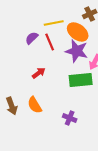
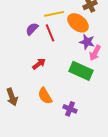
purple star: (77, 51) -> (87, 42), moved, size x0.7
green rectangle: (81, 80) -> (81, 71), turned 30
orange semicircle: (35, 105) -> (45, 96), moved

